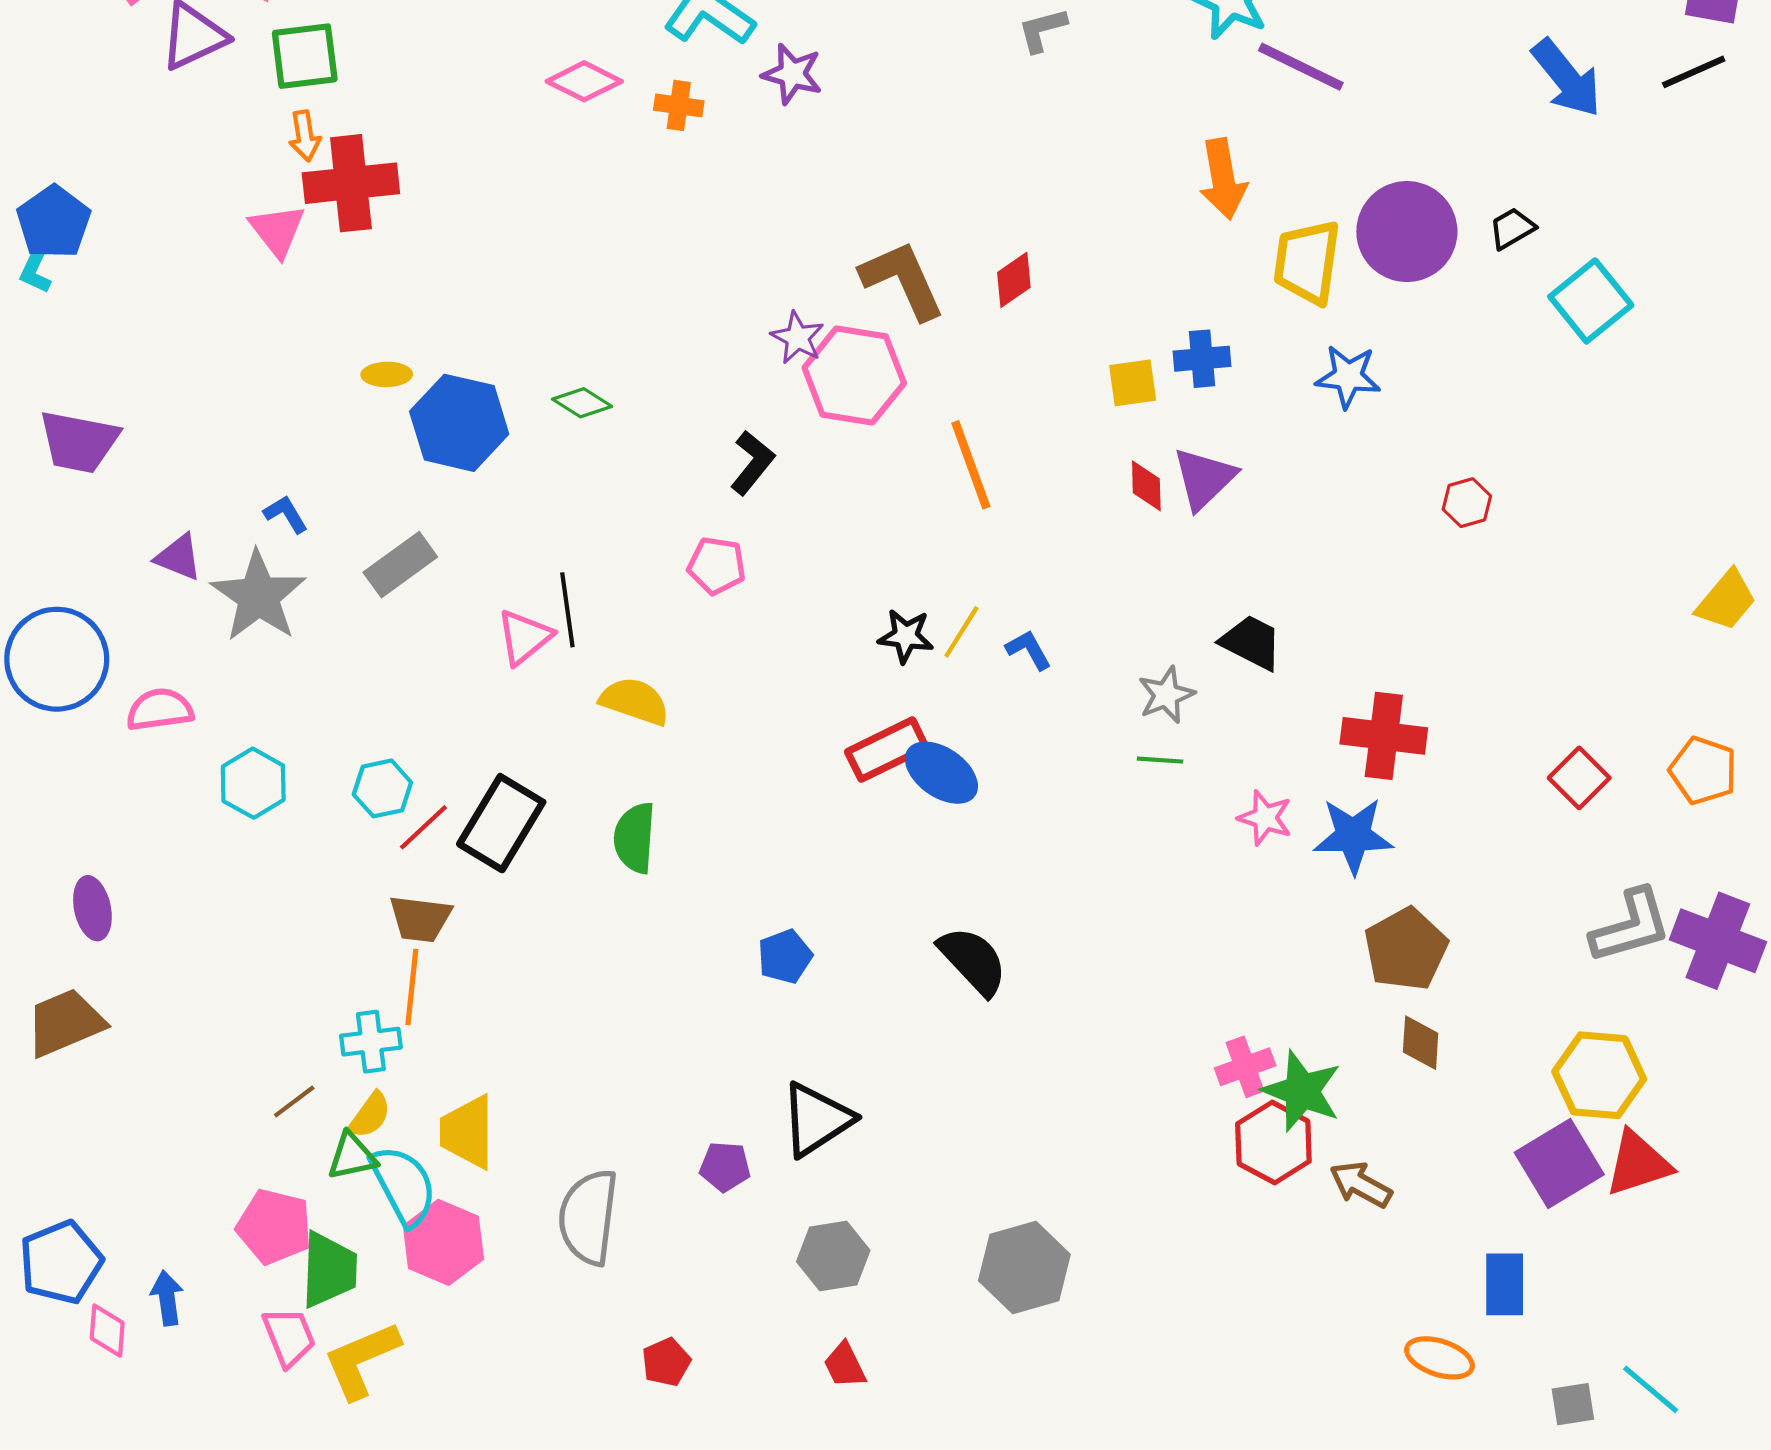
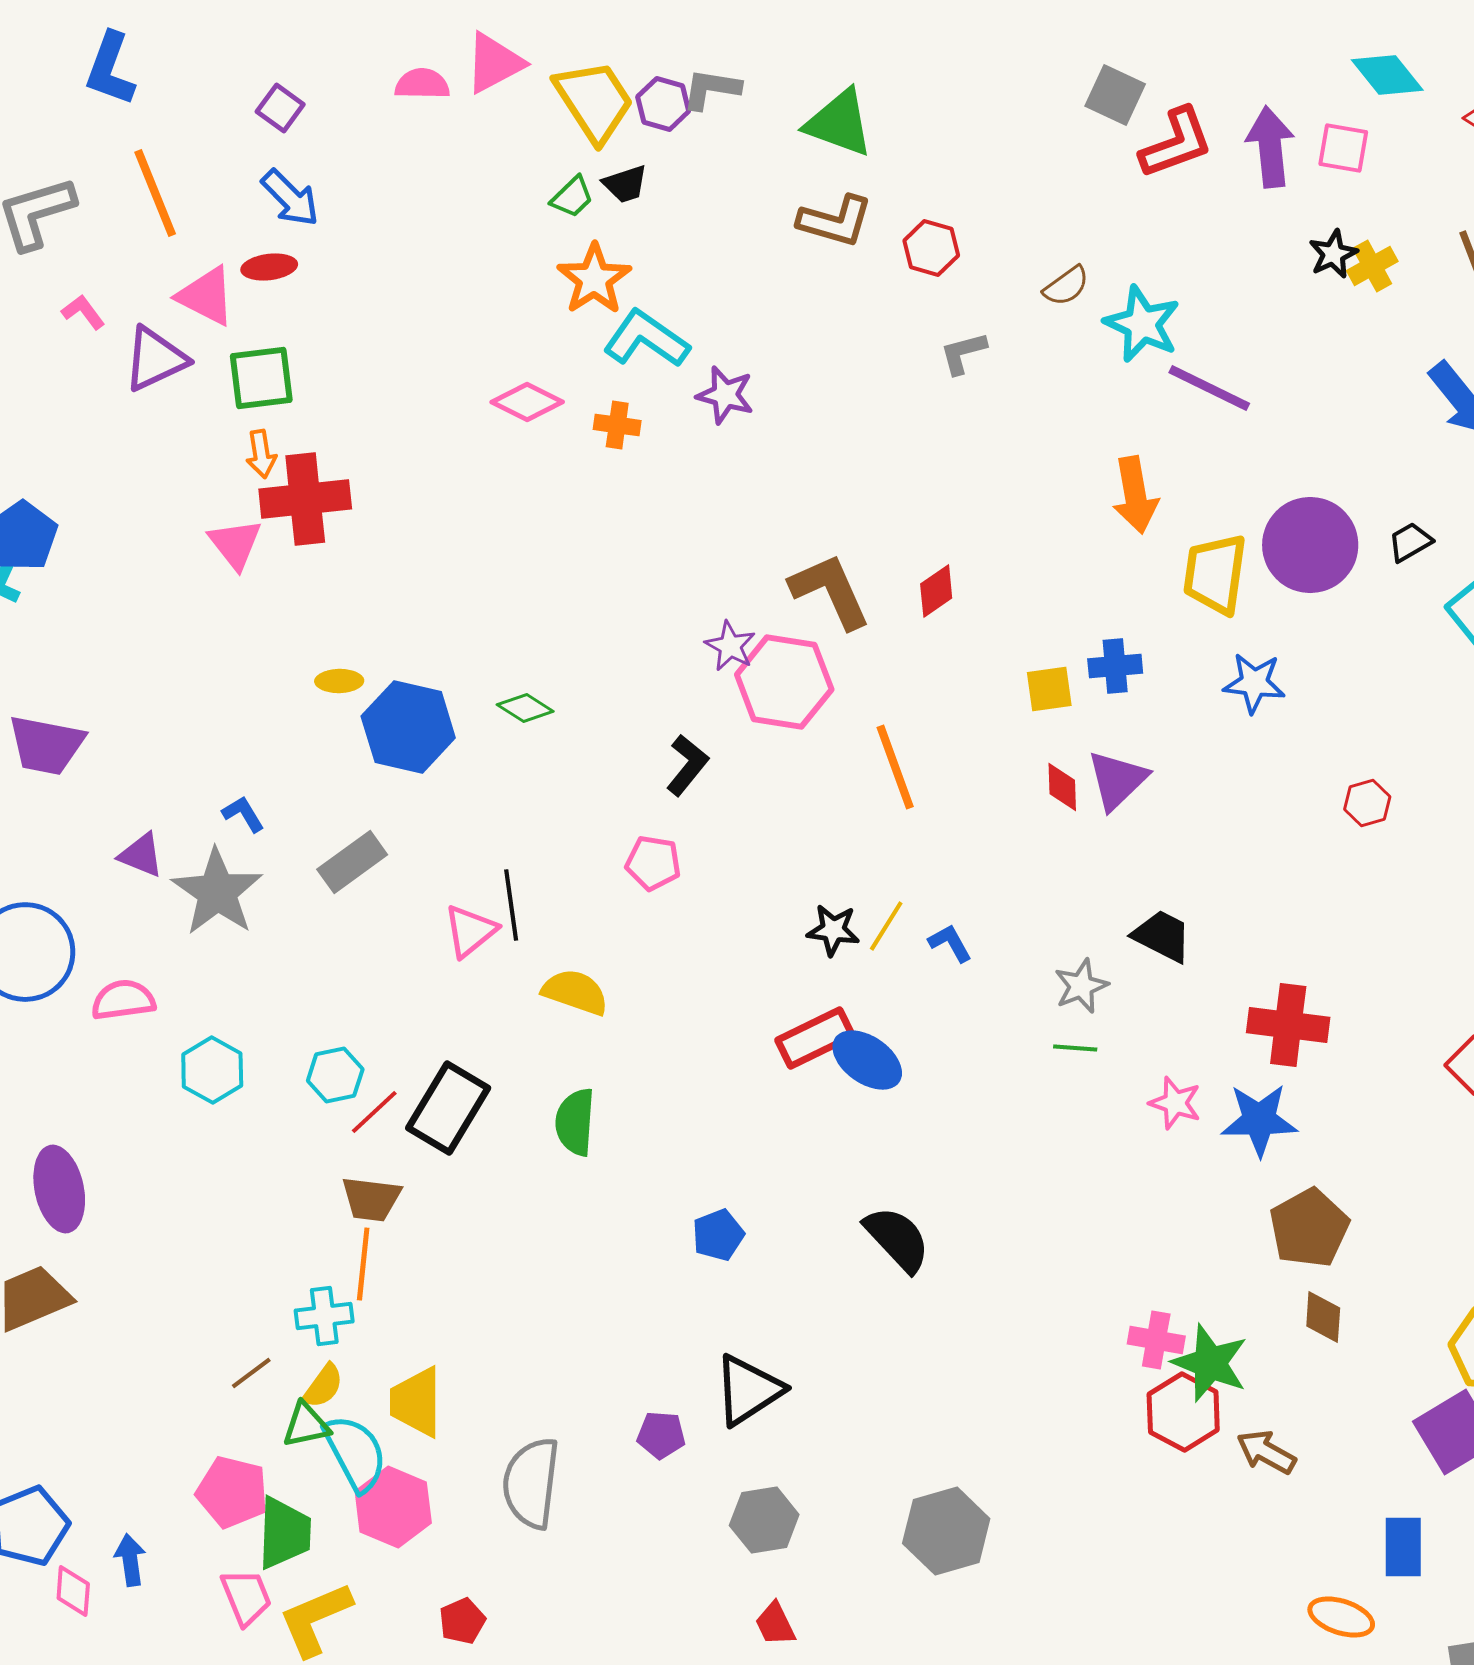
purple ellipse: (92, 908) -> (59, 1189), size x1.4
pink cross: (1245, 1067) -> (1156, 1340), turned 30
red pentagon: (666, 1362) -> (462, 1621), moved

